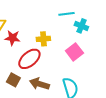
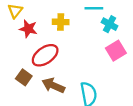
yellow cross: (43, 39) -> (61, 22), moved
pink square: (74, 52) -> (116, 51), moved

